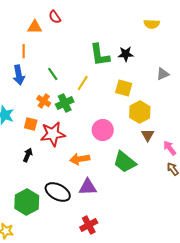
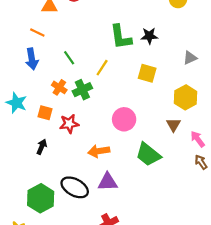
orange line: (24, 51) -> (37, 33), turned -64
yellow hexagon: (140, 112) -> (186, 97), moved
red star: (53, 134) -> (69, 124), size x0.7

